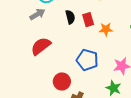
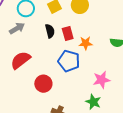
blue pentagon: (87, 60) -> (69, 61), moved
red circle: (62, 81) -> (43, 84), moved

